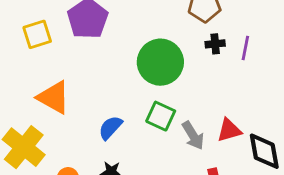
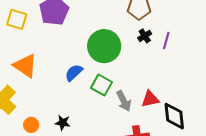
yellow square: (37, 34) -> (17, 19), turned 30
black cross: (215, 44) -> (145, 36), turned -32
blue semicircle: (110, 128) -> (74, 73), moved

